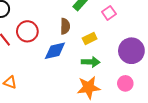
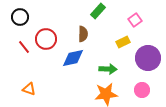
pink square: (109, 13) -> (135, 20), moved
yellow rectangle: (90, 38) -> (123, 42), moved

